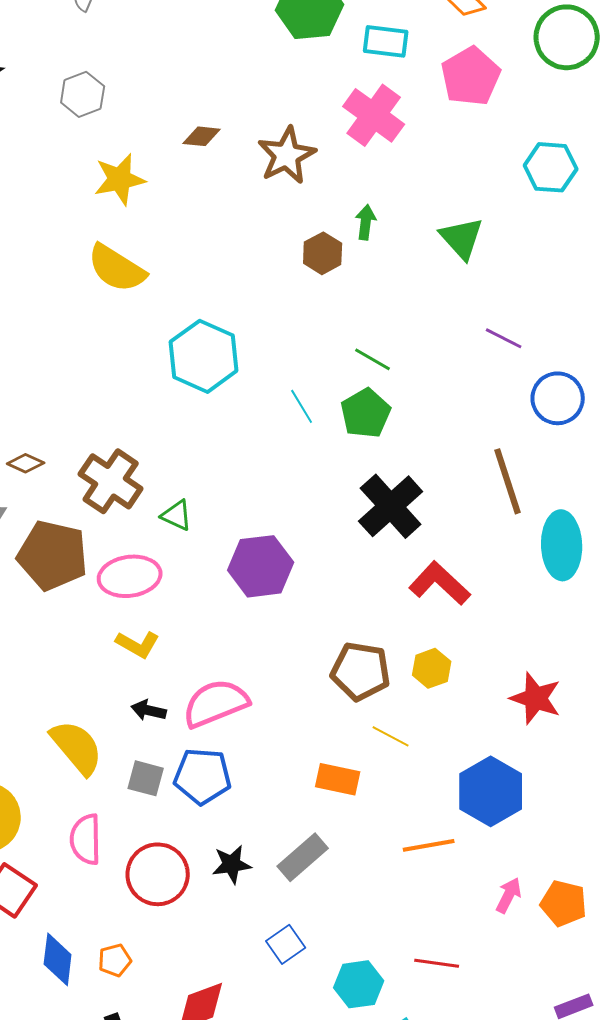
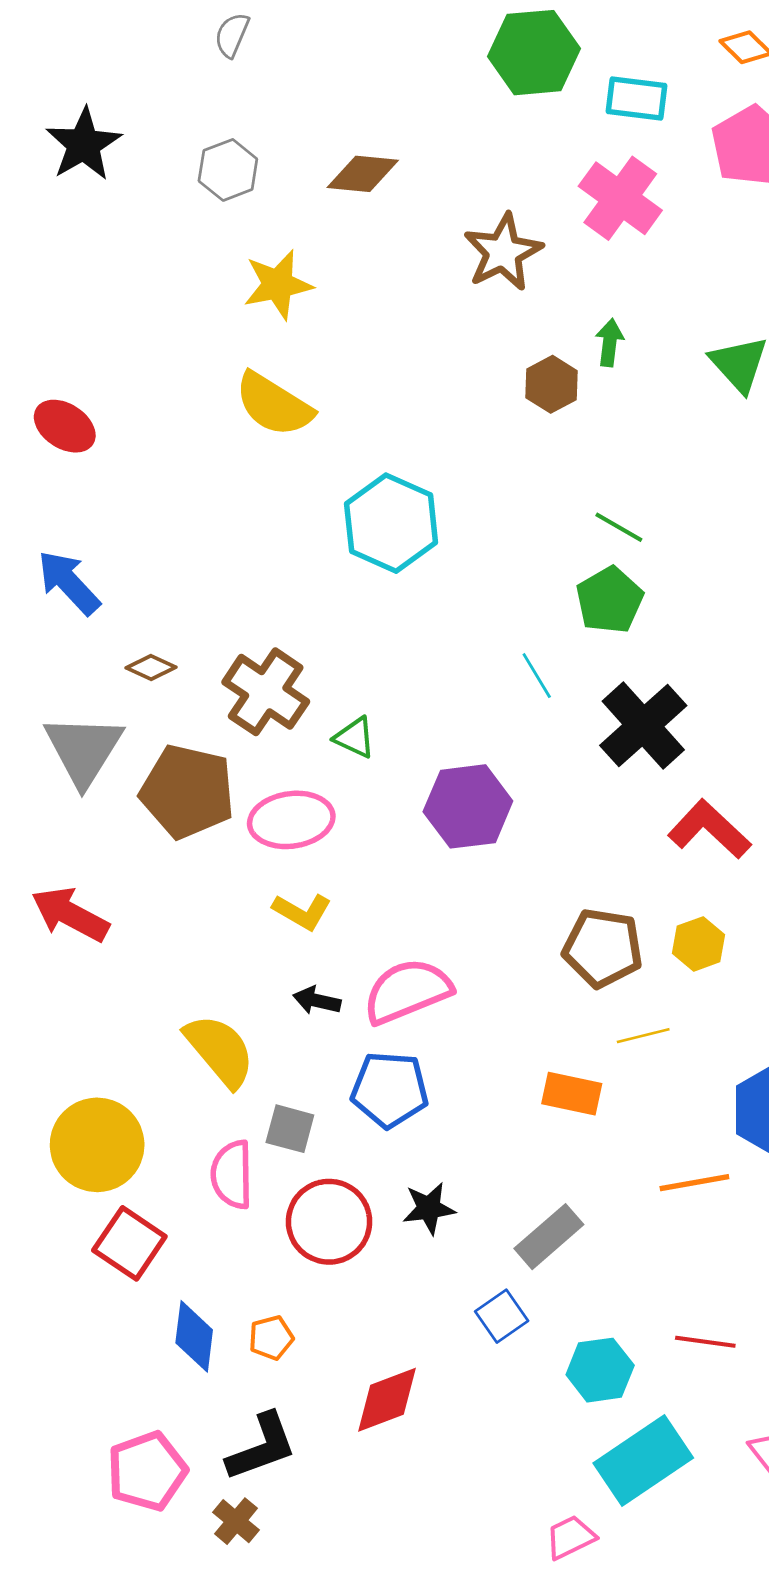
brown diamond: (202, 136) -> (363, 174), moved, size x1.4
cyan line: (302, 406) -> (537, 676), moved
yellow line: (391, 736) -> (643, 1036), turned -42
gray square: (146, 778) -> (290, 1129), moved
gray rectangle: (303, 857) -> (549, 1237), moved

